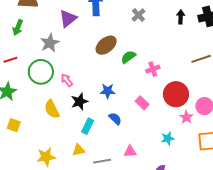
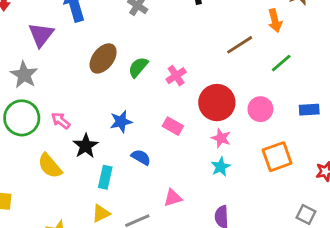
pink star: (186, 117) -> (221, 138), moved

